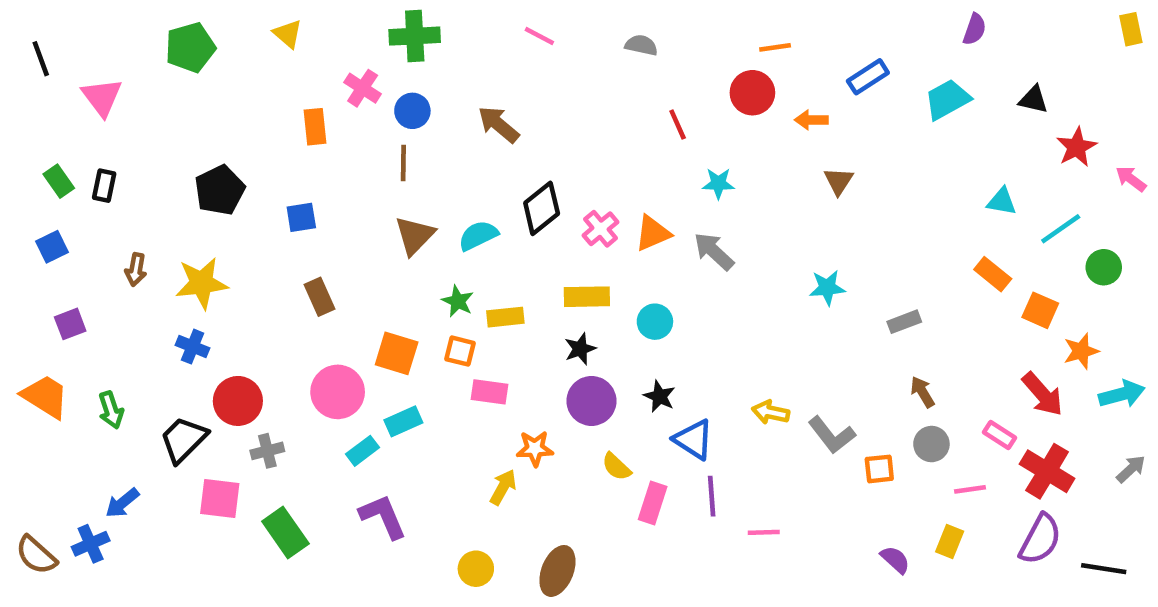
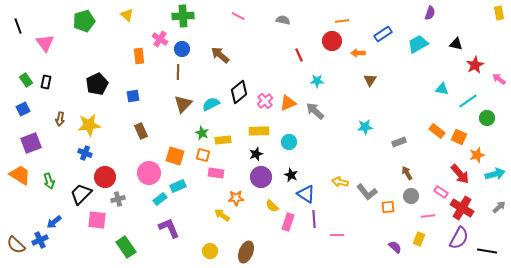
orange rectangle: (993, 274) -> (437, 131), moved
purple square: (70, 324) -> (31, 143), size x1.5
yellow arrow: (503, 487) -> (222, 215), turned -84
green rectangle: (285, 532) -> (126, 247), moved

